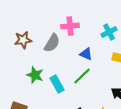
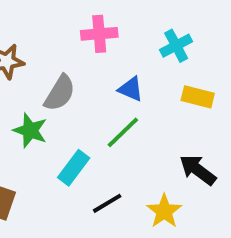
gray semicircle: (52, 43) -> (60, 93), moved
cyan rectangle: (57, 84) -> (74, 168), moved, turned 66

